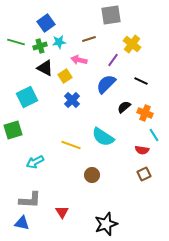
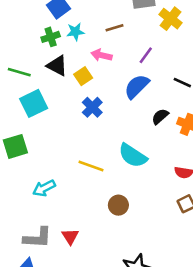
green line: (16, 42) -> (19, 72), moved
yellow cross: (132, 44) -> (171, 19), moved
red triangle: (62, 212) -> (70, 236), moved

